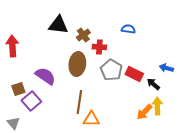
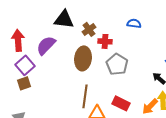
red rectangle: (134, 74) -> (121, 103), moved
purple semicircle: (45, 76) -> (46, 45), moved, turned -80
purple square: (31, 101) -> (25, 65), moved

